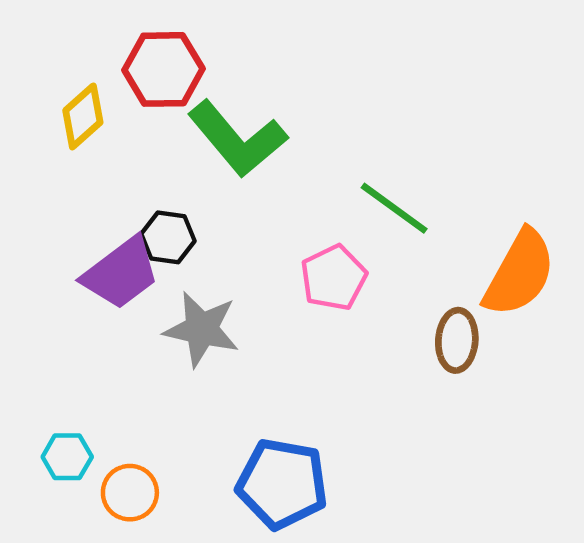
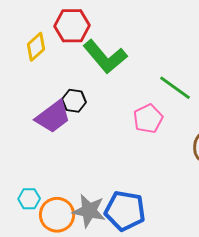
gray star: (202, 329) -> (89, 211), moved
orange circle: (130, 493) -> (57, 215), size x1.4

